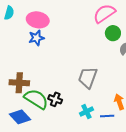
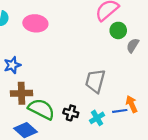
blue star: (36, 38) -> (12, 65), moved
black cross: (55, 99) -> (71, 113), moved
blue line: (107, 116) -> (120, 111), moved

